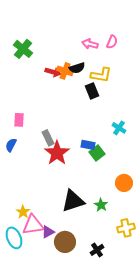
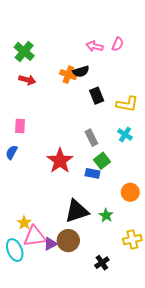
red arrow: (53, 72) -> (27, 80), moved
yellow L-shape: (101, 75) -> (127, 104), moved
gray rectangle: (48, 138) -> (91, 138), moved
blue rectangle: (88, 145) -> (92, 173), moved
brown circle: (65, 242) -> (68, 241), moved

